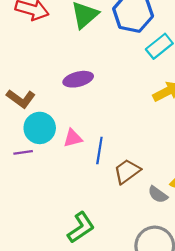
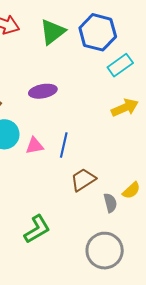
blue line: (99, 150) -> (64, 145), moved
gray semicircle: (158, 194) -> (110, 203), turned -144

